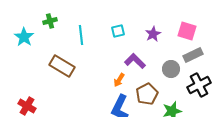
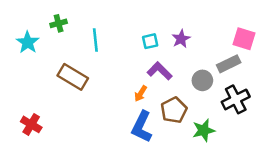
cyan square: (118, 31) -> (150, 41), moved
pink square: (187, 31) -> (244, 39), moved

